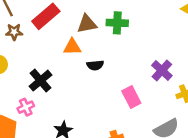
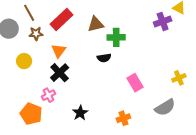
green cross: (117, 23) -> (116, 37), moved
orange triangle: (72, 47) -> (59, 51), moved, turned -49
purple cross: (162, 70) -> (163, 21), moved, turned 30

